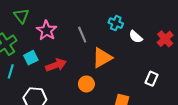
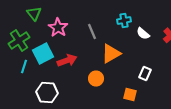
cyan cross: (116, 23) -> (124, 20), turned -32
cyan square: (31, 58) -> (43, 54), size x1.5
white rectangle: (151, 79) -> (145, 74), moved

